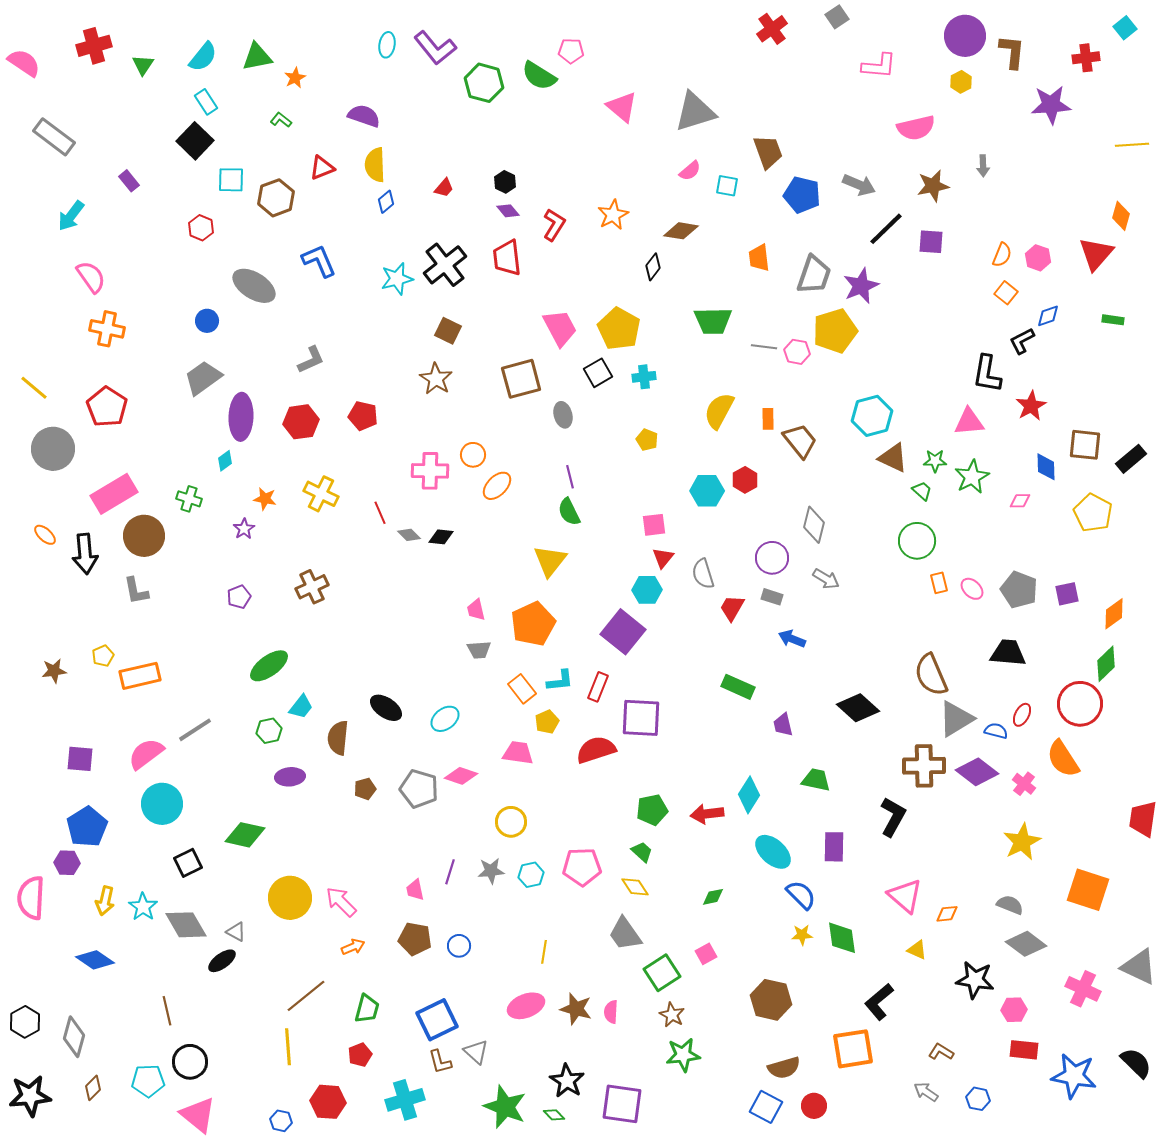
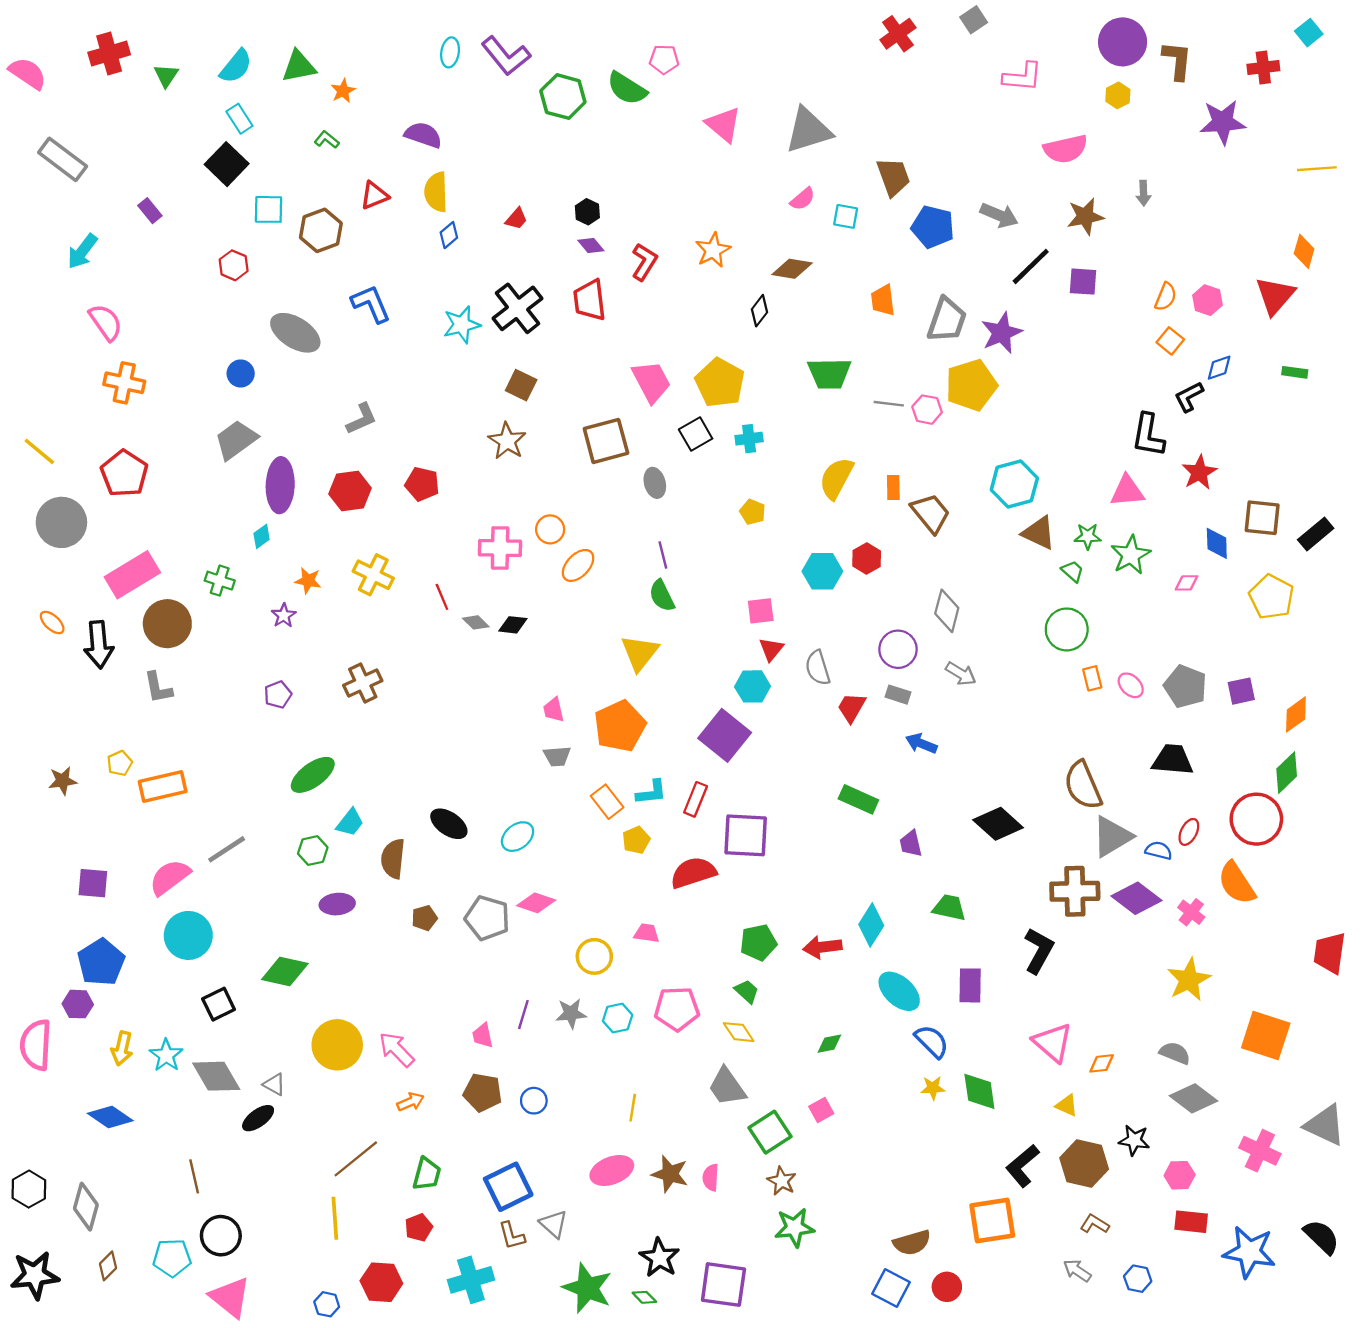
pink trapezoid: (518, 753) -> (647, 933), moved, size x0.7
black star: (975, 980) -> (1134, 1140), size x0.7
brown hexagon: (771, 1000) -> (1084, 1164), moved

